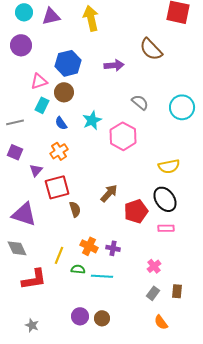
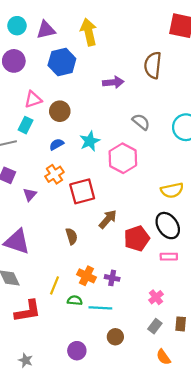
brown semicircle: (151, 49) -> (153, 65), turned 50
blue hexagon: (68, 63) -> (62, 62), moved
cyan rectangle: (42, 105) -> (26, 125), moved
blue semicircle: (61, 123) -> (57, 144), turned 96
red square: (57, 187) -> (82, 191), moved
brown circle: (102, 318) -> (115, 337), moved

